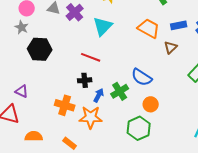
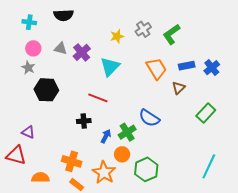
orange trapezoid: (149, 28) -> (156, 69), turned 30
black cross: (85, 80) -> (84, 121), moved
orange circle: (151, 104) -> (122, 154), moved
orange cross: (65, 105) -> (72, 161), moved
orange star: (91, 117) -> (104, 172), moved, turned 30

